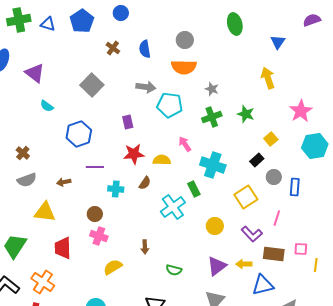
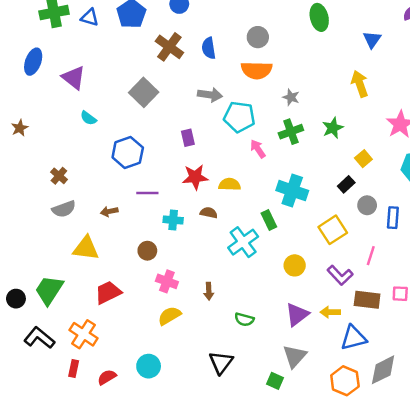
brown cross: (113, 48) -> (169, 47), size x1.6
green star: (246, 114) -> (333, 128), turned 30
pink arrow: (185, 144) -> (258, 149), moved
brown semicircle: (145, 183) -> (209, 213), turned -112
pink cross: (99, 236) -> (167, 281), moved
red trapezoid: (63, 248) -> (108, 292), turned 65

